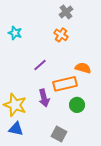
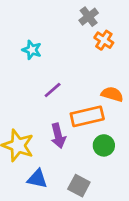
cyan star: (15, 33) -> (32, 50), moved
orange cross: (61, 35) -> (104, 40), moved
blue triangle: (16, 129) -> (37, 179), moved

